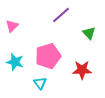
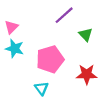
green triangle: (89, 33) -> (86, 35), moved
cyan star: (15, 62) -> (15, 49), moved

